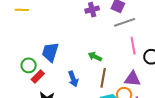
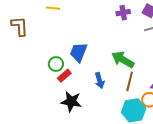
green arrow: (95, 57) -> (123, 60), size x1.6

